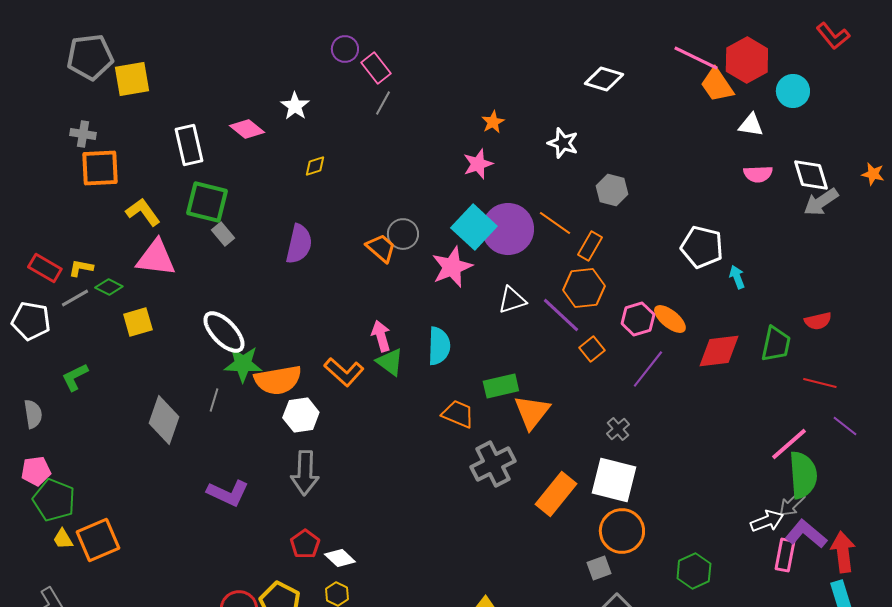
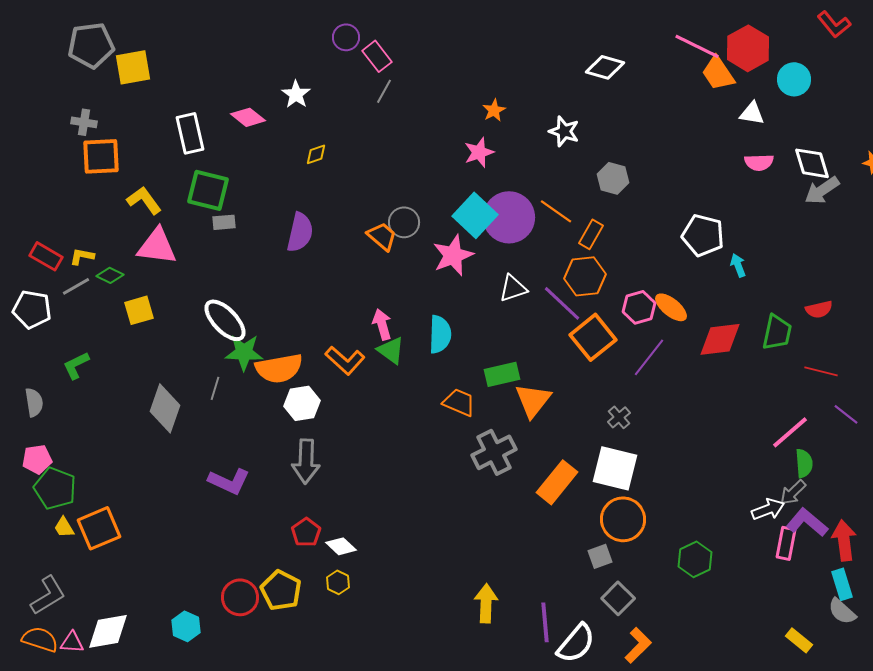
gray rectangle: (223, 234) -> (224, 222), turned -55
orange square: (592, 349) -> (593, 337), size x1.8
green semicircle: (803, 475) -> (804, 463), size x0.6

